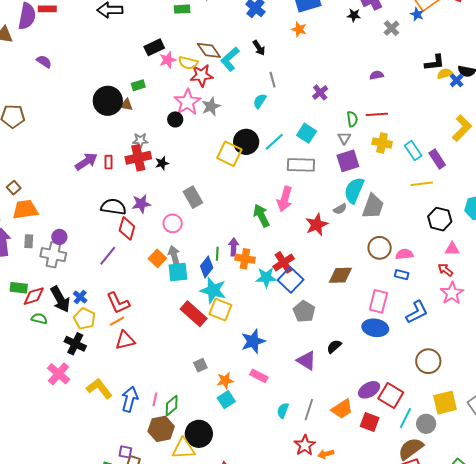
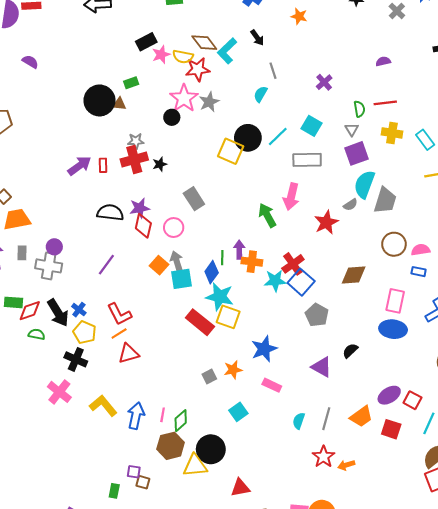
red diamond: (127, 228) -> (143, 226), moved
orange star: (225, 381) -> (233, 370), moved
red square: (391, 395) -> (412, 400), size x0.7

